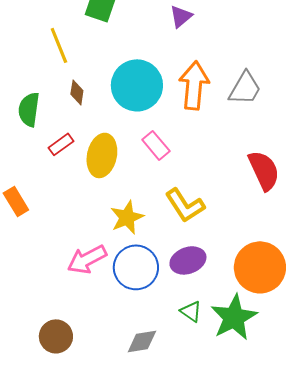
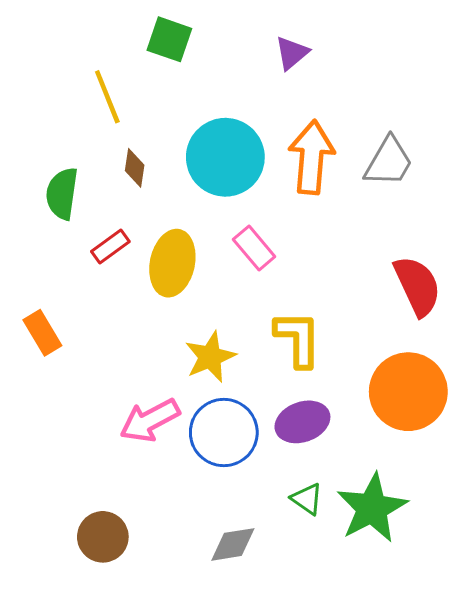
yellow L-shape: (185, 205) -> (298, 339), turned -147
orange circle: (260, 267) -> (408, 392), moved

